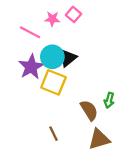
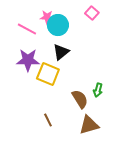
pink square: (74, 14) -> (92, 13), moved
cyan circle: (52, 57) -> (58, 25), moved
purple star: (31, 67) -> (28, 60), turned 30

